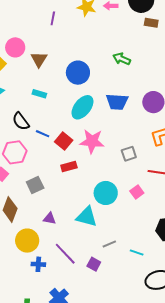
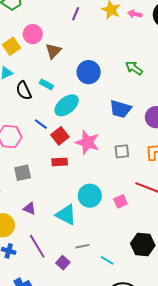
cyan ellipse: (82, 107) -> (67, 105), moved
black semicircle: (21, 121) -> (24, 91), moved
gray square: (129, 154) -> (122, 151), moved

